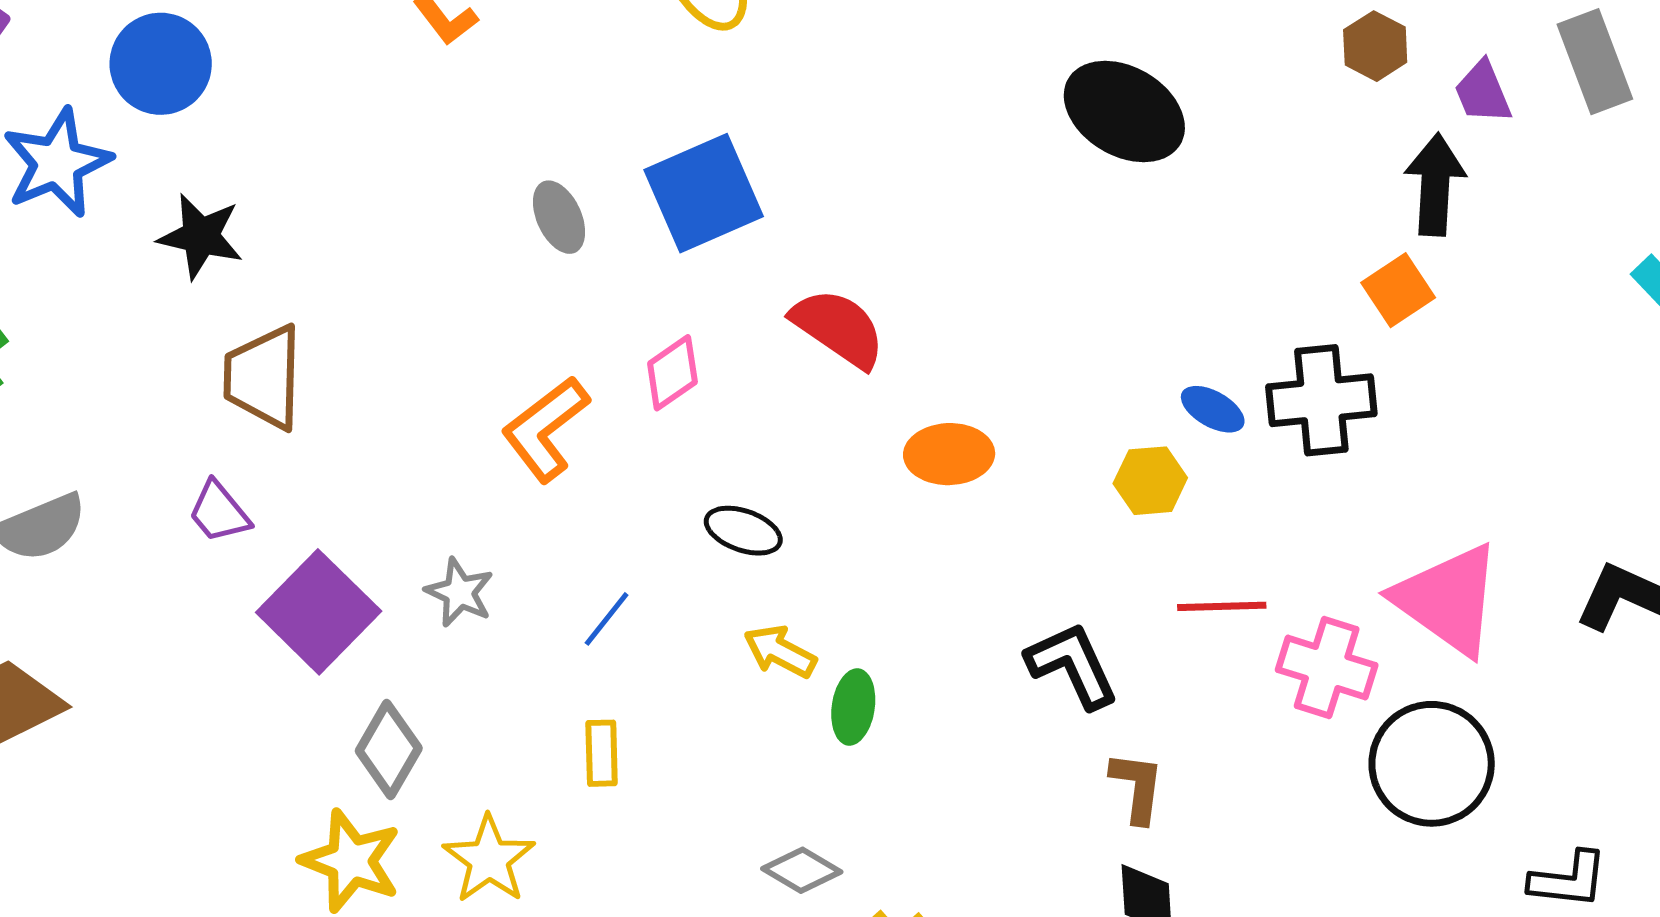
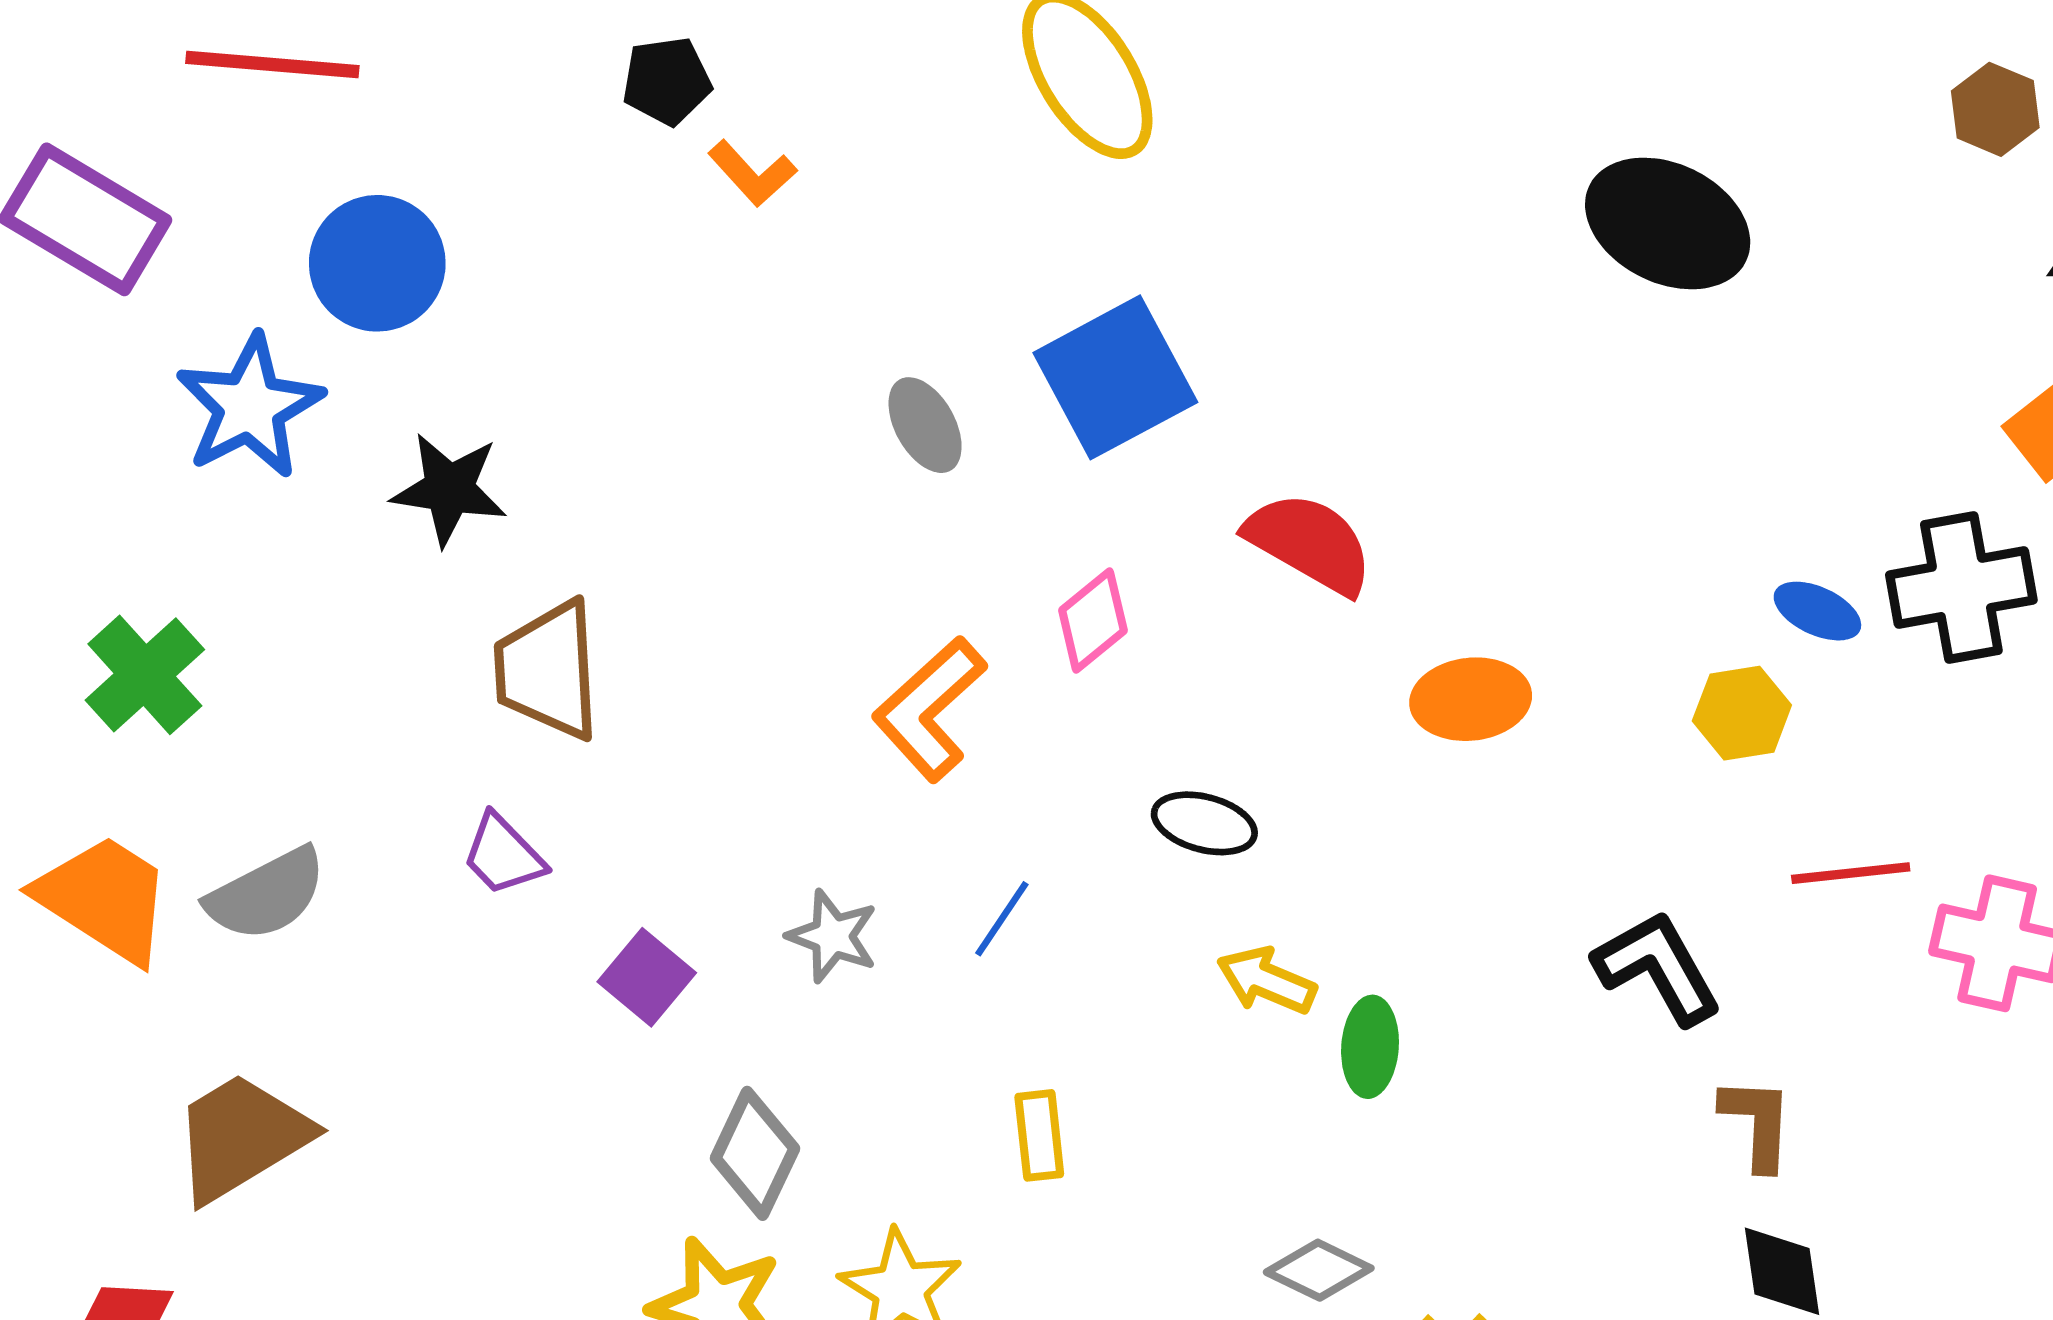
purple square: (319, 612) -> (647, 977), size x0.6
blue line: (607, 619) -> (1002, 919), moved

